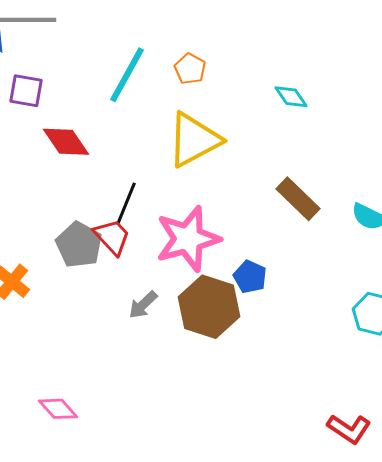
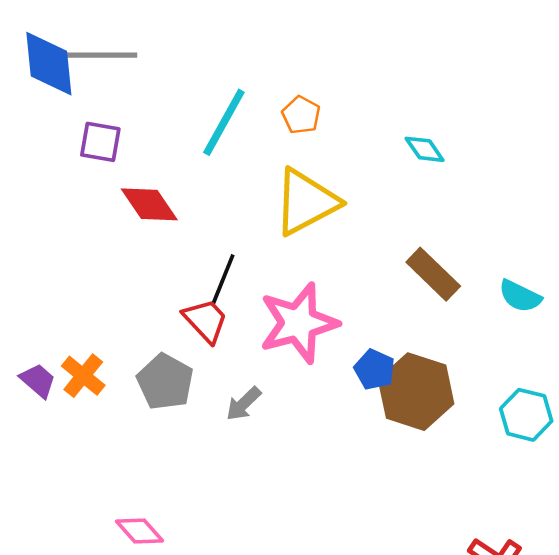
gray pentagon: (79, 245) -> (165, 382), moved
brown hexagon: (209, 307) -> (416, 392), moved

